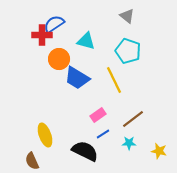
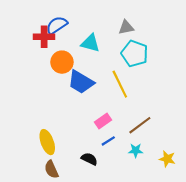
gray triangle: (127, 16) -> (126, 27), moved, turned -49
black semicircle: (85, 151) -> (89, 159), size x0.6
brown semicircle: (32, 161) -> (51, 169), moved

